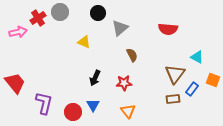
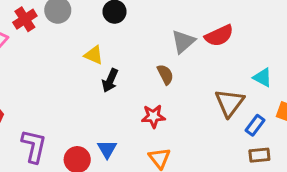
gray triangle: (120, 28) -> (183, 42), moved
red semicircle: (168, 29) -> (219, 36), turned -30
black arrow: (95, 78) -> (110, 80), moved
brown rectangle: (173, 99) -> (259, 155), moved

